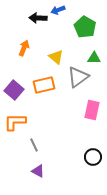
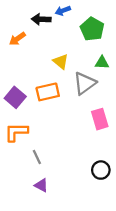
orange arrow: (24, 48) -> (17, 39), moved, turned -147
pink rectangle: (92, 110) -> (100, 119), turned -30

